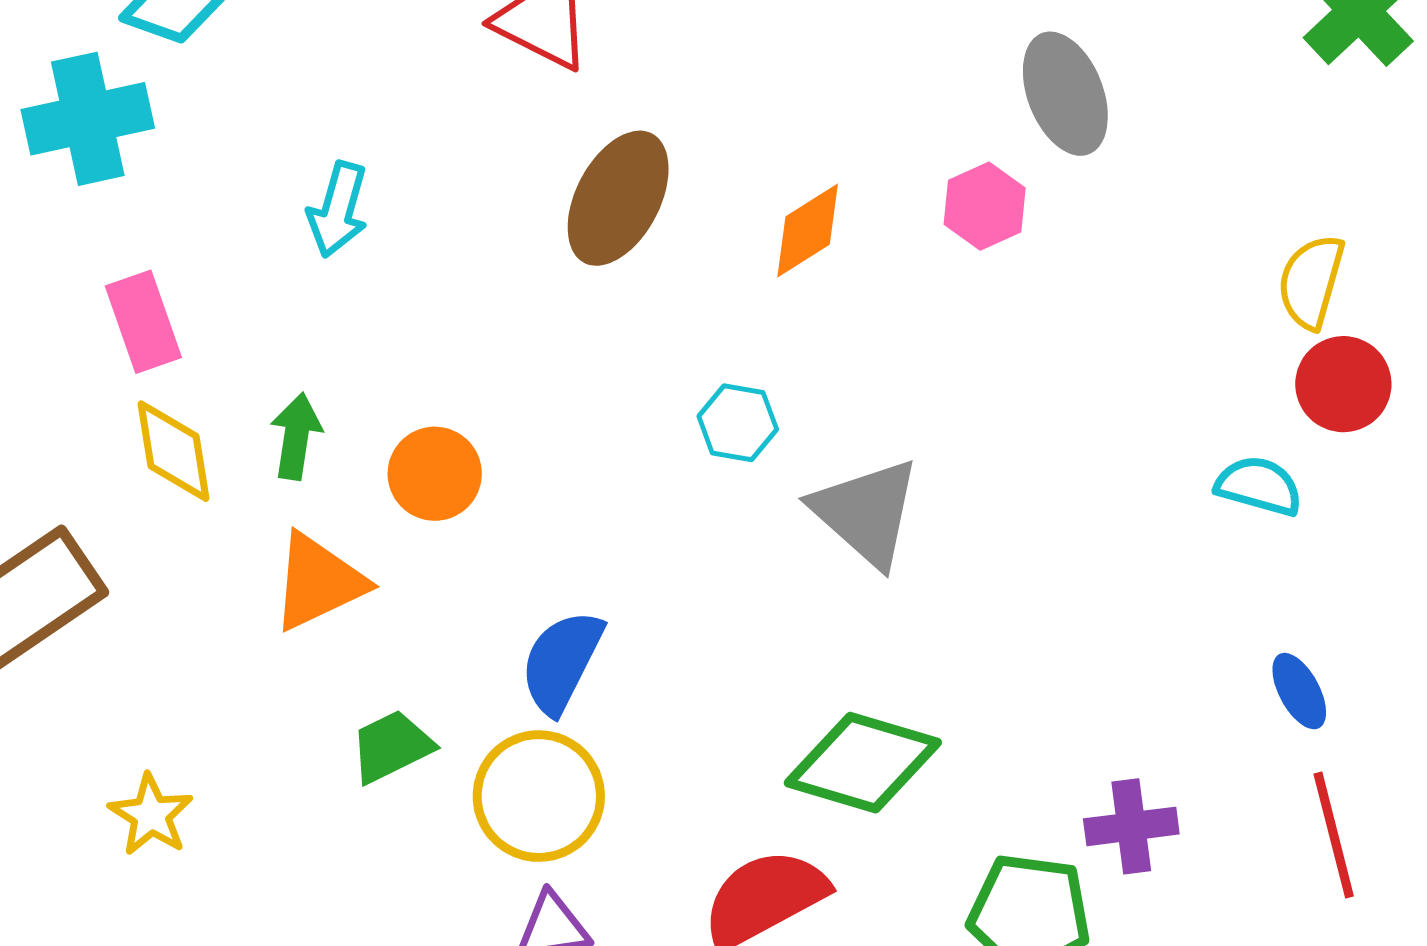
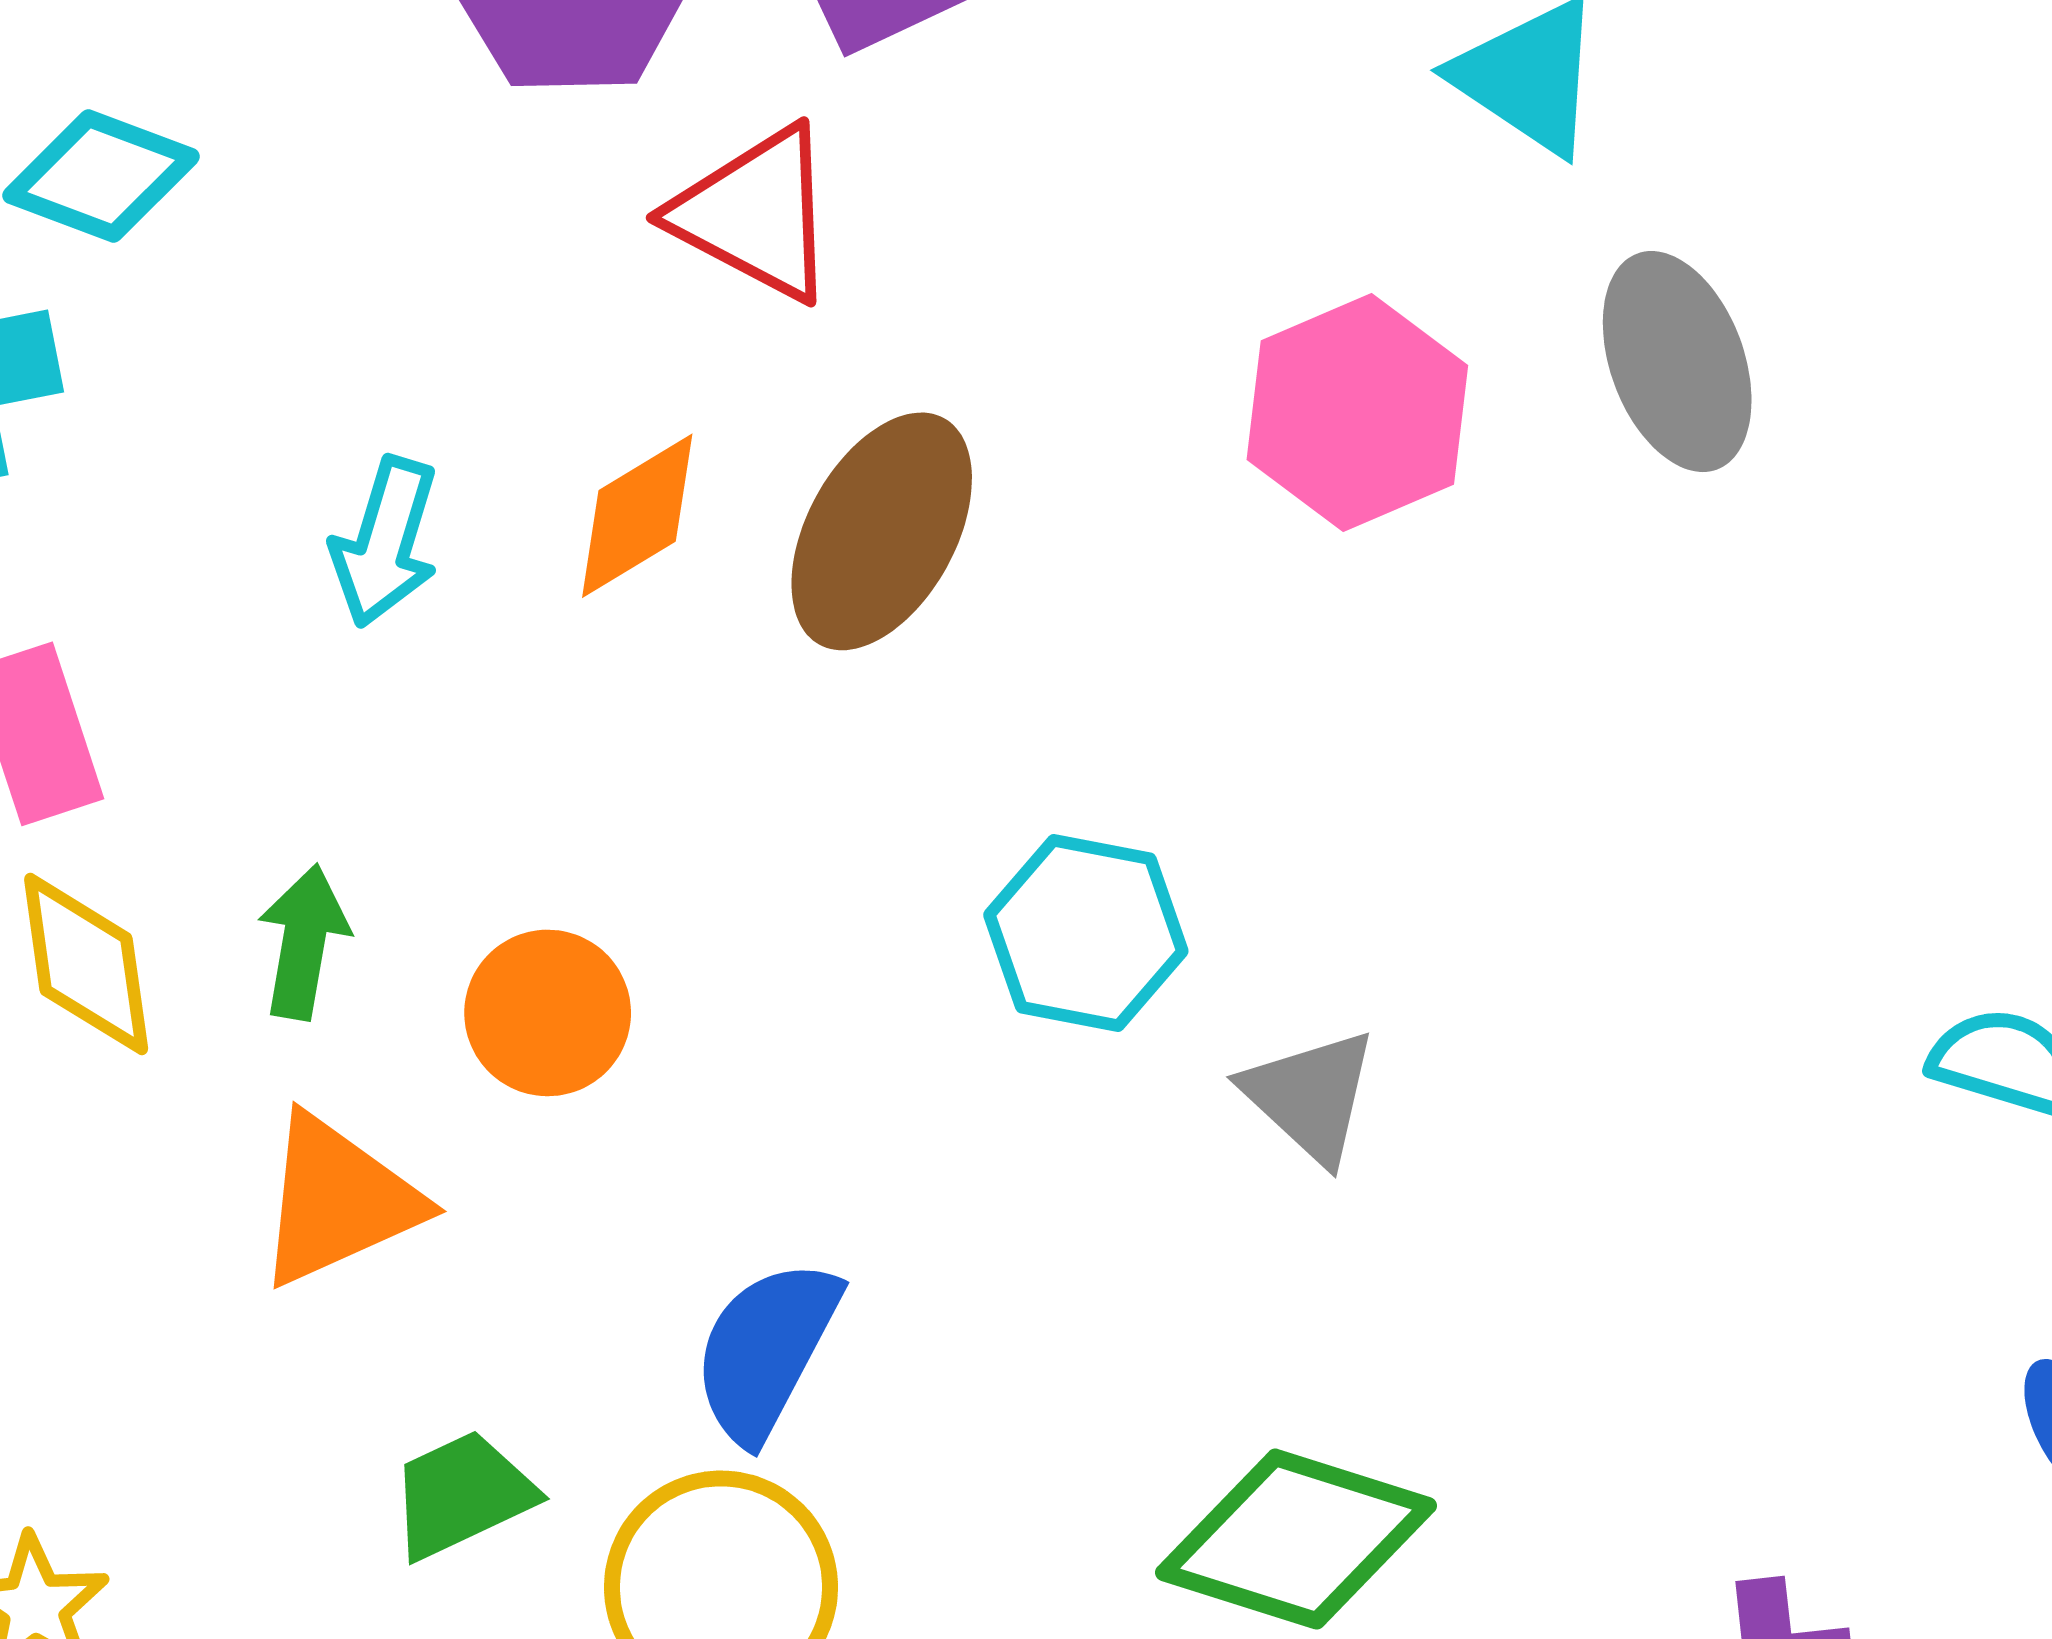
pink hexagon: (985, 206) -> (1357, 412), moved, size x1.5
orange diamond: (808, 231) -> (637, 516), moved
cyan hexagon: (738, 423) -> (1086, 933), size x1.4
gray triangle: (866, 512) -> (1310, 1096), size x0.7

